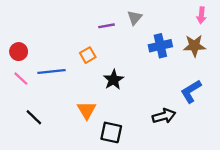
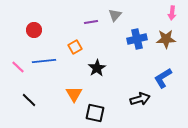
red circle: (19, 52) -> (34, 30), moved

